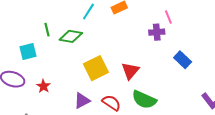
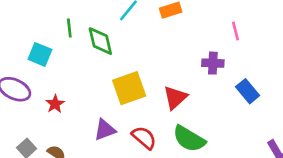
purple cross: (157, 32) -> (213, 63), moved
green diamond: (71, 36) -> (100, 41), turned 60
cyan square: (28, 52) -> (40, 54), turned 30

